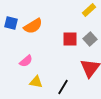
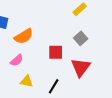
orange semicircle: (33, 26) -> (24, 36), moved
red square: (70, 39) -> (56, 52), moved

